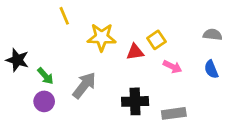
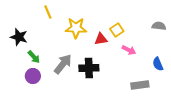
black star: (17, 60) -> (19, 37), moved
blue semicircle: (211, 69) -> (158, 64), moved
black cross: (135, 101) -> (89, 68), moved
gray rectangle: (174, 113) -> (140, 85), moved

